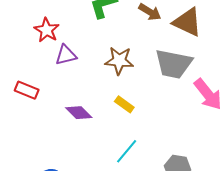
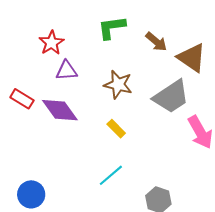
gray trapezoid: (173, 64) -> (171, 97), turned -54
purple diamond: (79, 113) -> (60, 110), moved, size x1.4

